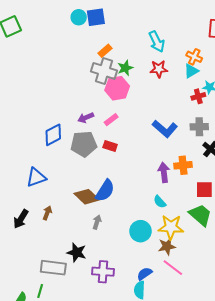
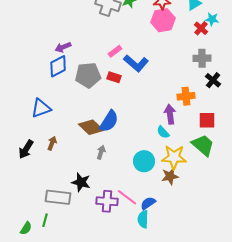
pink hexagon: (117, 88) -> (163, 20), moved
red cross: (198, 96) -> (201, 28), turned -32
purple arrow: (86, 118) -> (63, 47), moved
blue L-shape: (165, 129) -> (136, 63), moved
purple arrow: (164, 172) -> (170, 114), moved
pink line: (173, 268) -> (127, 197), moved

